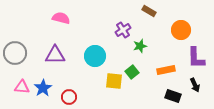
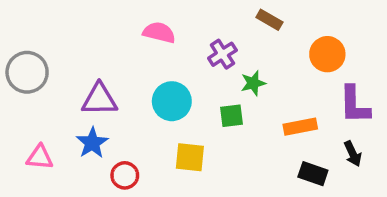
pink semicircle: (61, 18) -> (159, 32), moved
gray circle: (15, 53) -> (27, 72), moved
green square: (132, 72) -> (231, 116), moved, turned 32
yellow square: (114, 81) -> (190, 157), moved
blue star: (43, 88) -> (92, 143), moved

